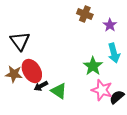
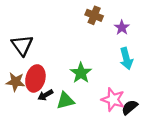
green star: (93, 66) -> (81, 73), moved
red ellipse: (32, 71) -> (35, 78), turned 45
green triangle: (59, 91) -> (65, 101), turned -48

